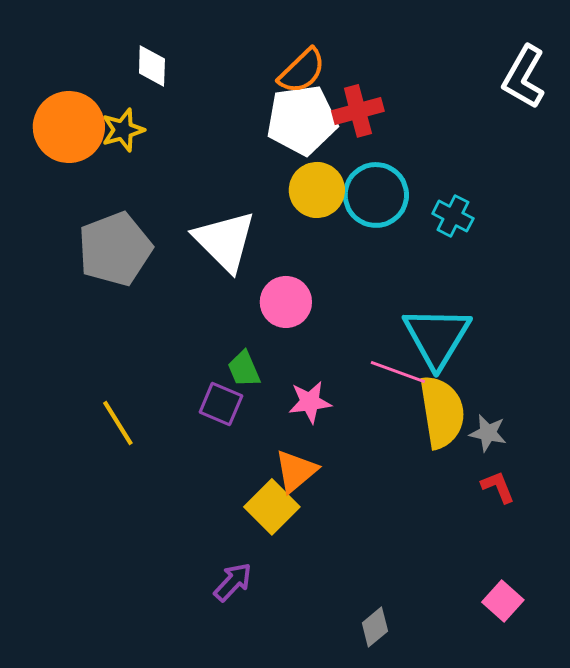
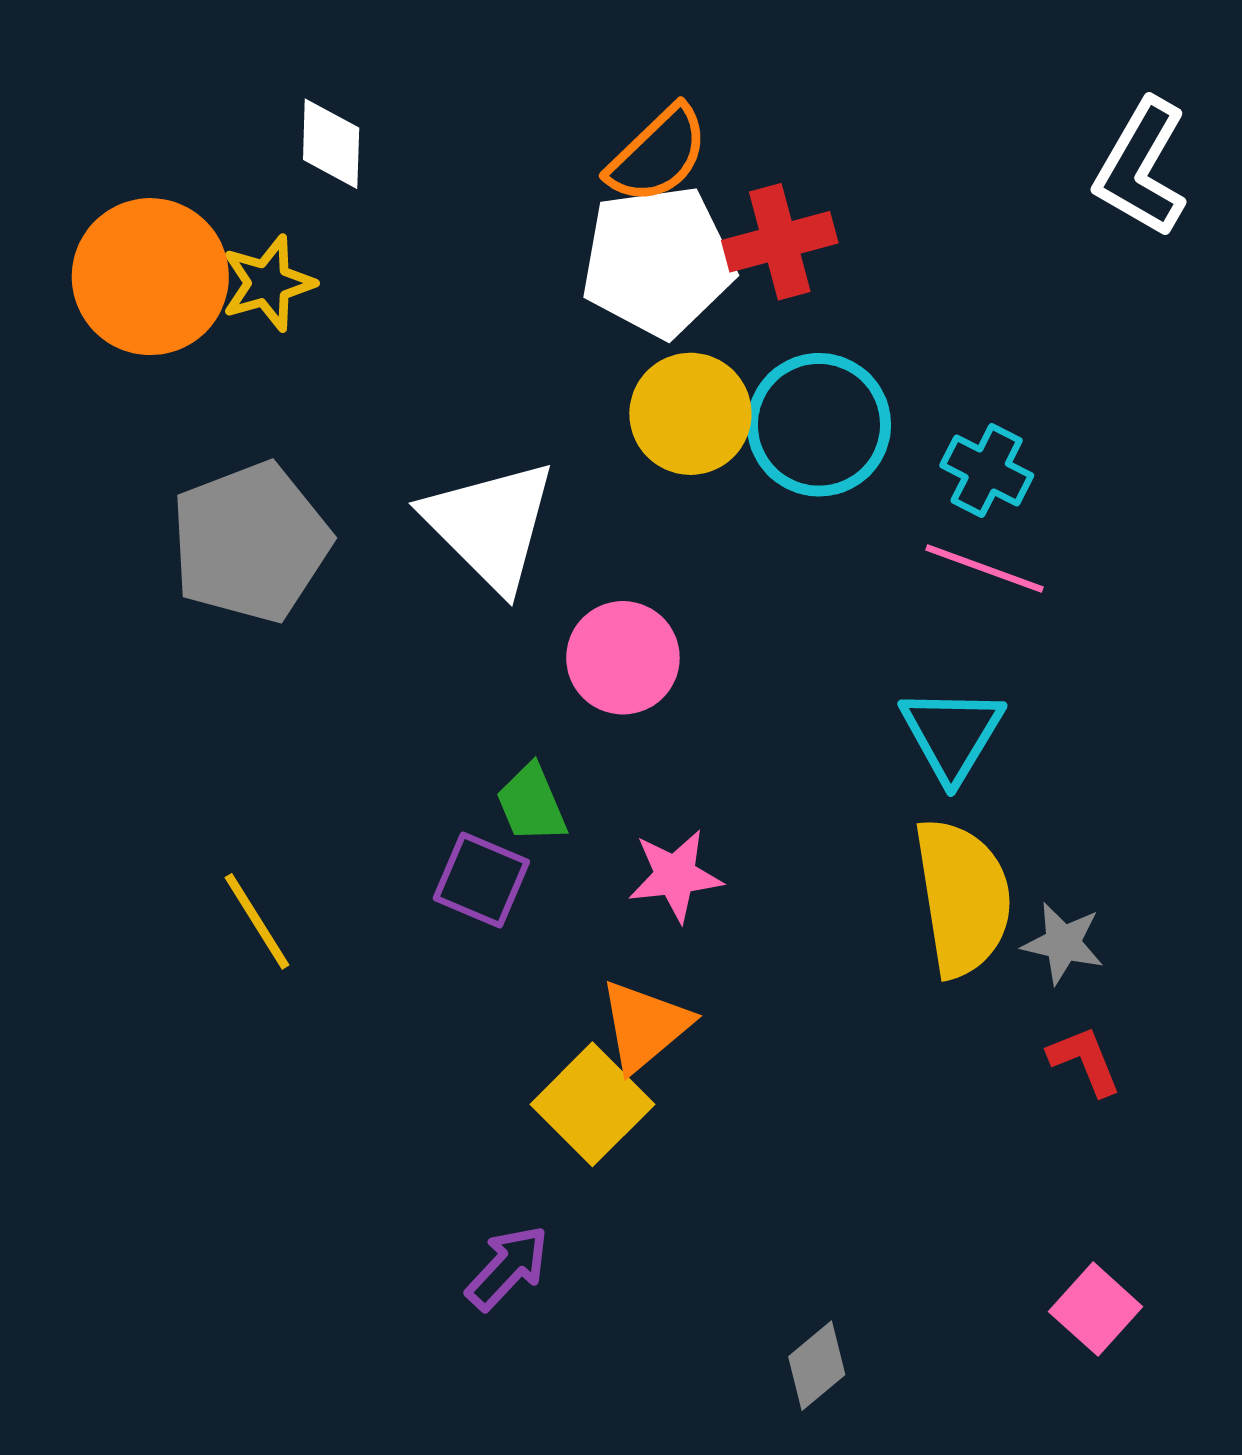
cyan triangle: (437, 337) -> (952, 734), size x0.7
pink line: (398, 372) -> (985, 568), moved

